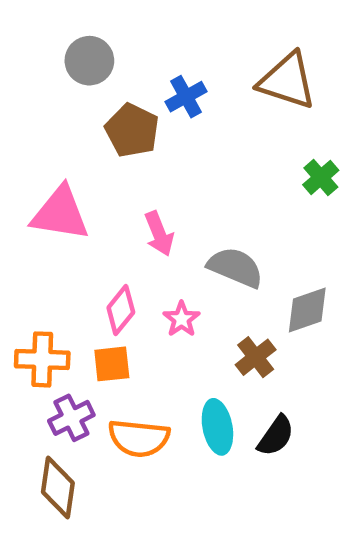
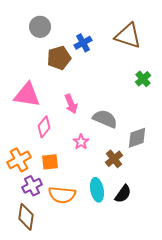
brown pentagon: (132, 130) -> (59, 58), turned 30
pink diamond: (121, 310) -> (44, 127), moved
orange cross: (42, 359) -> (19, 160), turned -30

